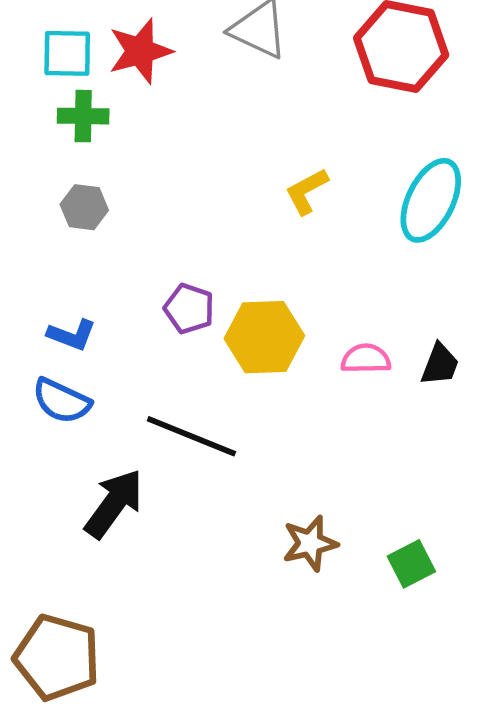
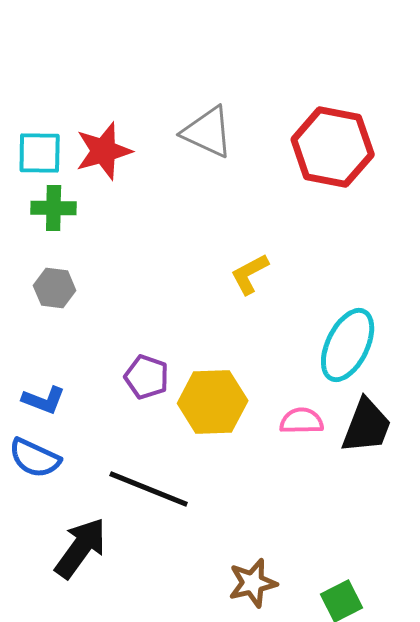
cyan ellipse: (431, 200) -> (348, 345), moved
black trapezoid: (440, 364) -> (367, 426), size x1.5

